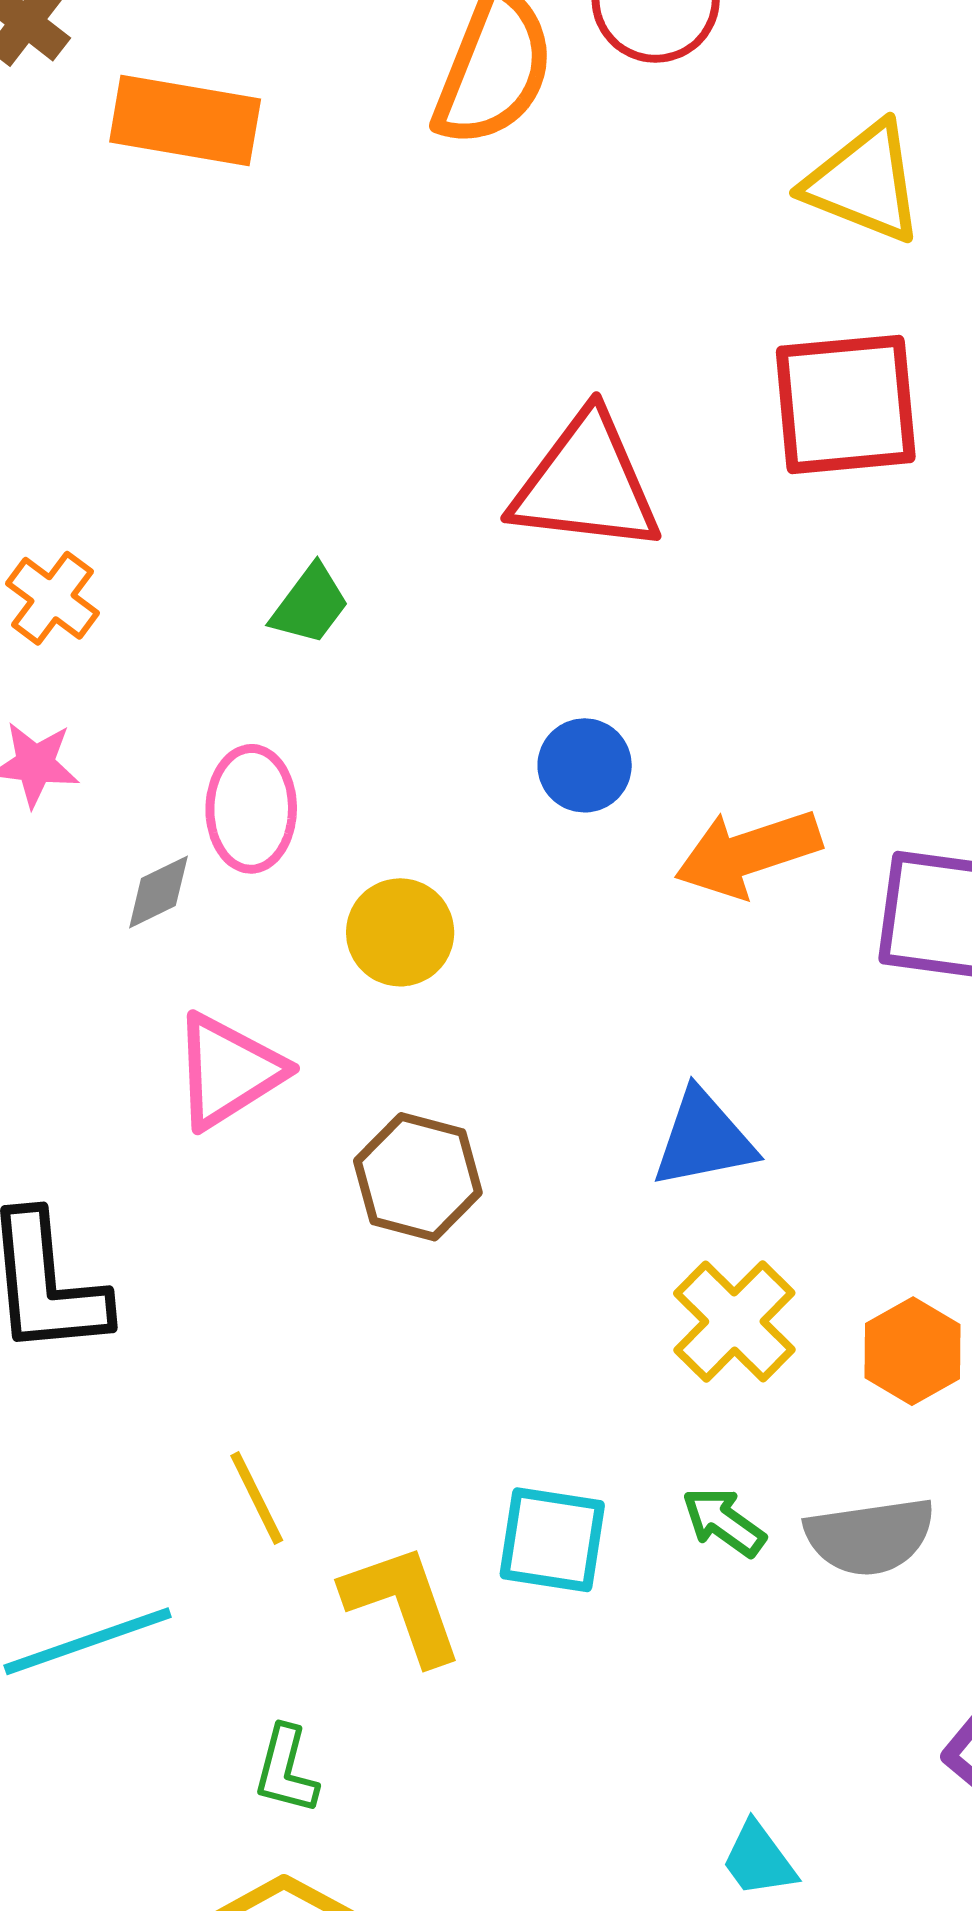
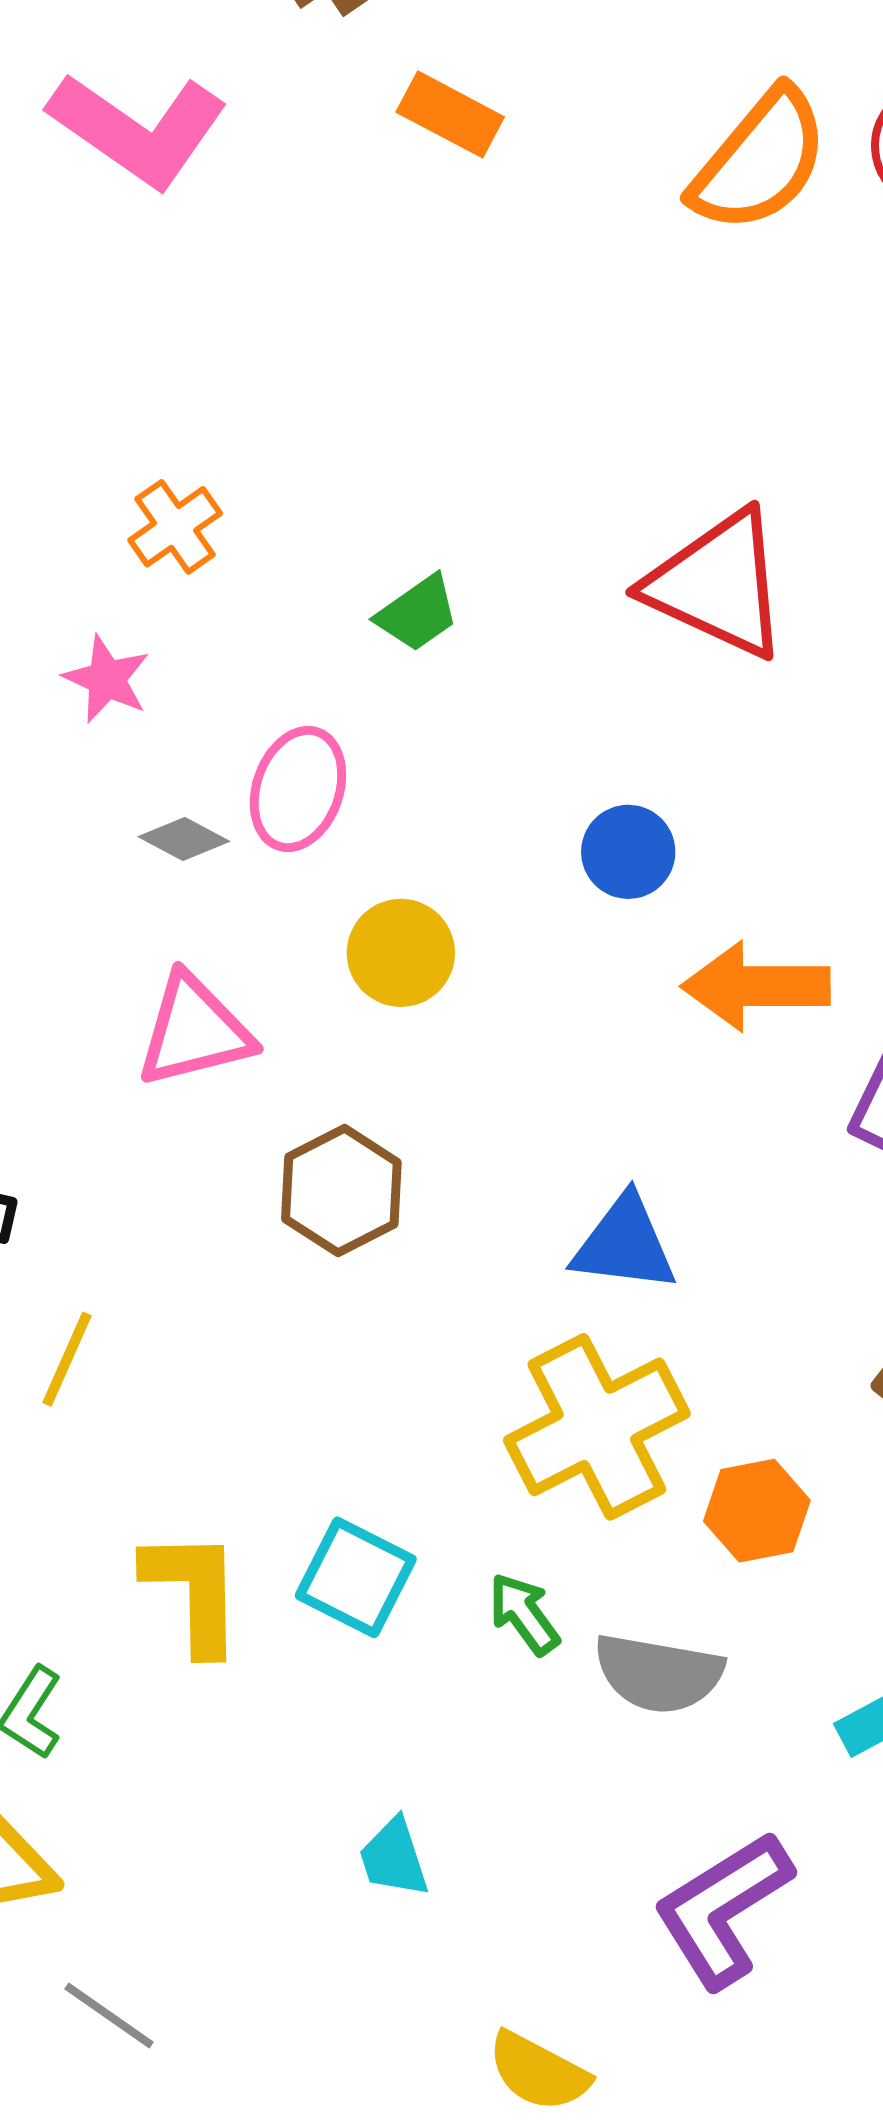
orange rectangle: (185, 120) -> (450, 114), size x0.7
gray diamond: (158, 892) -> (184, 839), turned 36
yellow cross: (734, 1321) -> (597, 1427), size x1.4
yellow line: (257, 1498) -> (67, 1359), moved, turned 32
cyan trapezoid: (759, 1860) -> (394, 1858), moved

